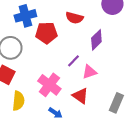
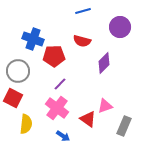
blue cross: (25, 16) -> (33, 39), turned 35
purple line: (73, 61) -> (60, 84), moved
pink triangle: (89, 72) -> (105, 106), moved

